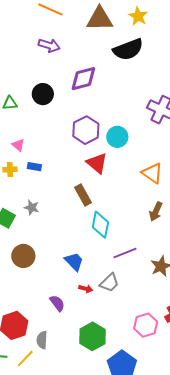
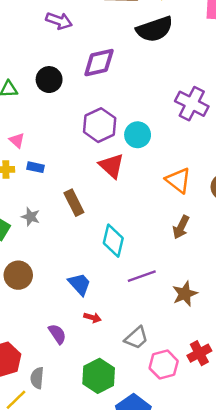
brown rectangle: (83, 195) -> (74, 203), moved
gray trapezoid: (109, 283) -> (136, 338), moved

